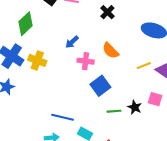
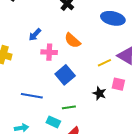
yellow line: (144, 66) -> (104, 63), moved
green line: (114, 111) -> (69, 107), moved
blue line: (62, 117) -> (32, 96), moved

